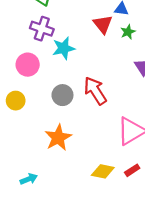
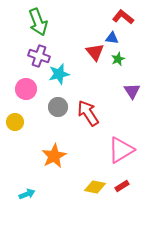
gray circle: (62, 95) -> (58, 107), moved

